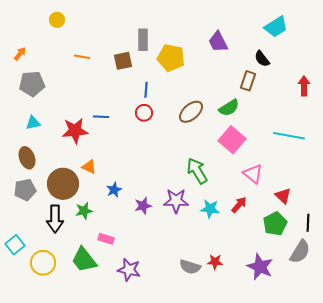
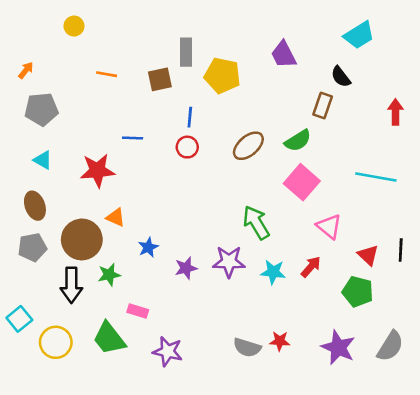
blue line: (101, 117) -> (133, 138), moved
cyan triangle: (33, 123) -> (43, 160), turned 42
black line: (308, 223) -> (401, 250), moved
green pentagon: (275, 224) -> (358, 292), turned -30
gray semicircle: (300, 252) -> (390, 346), moved

